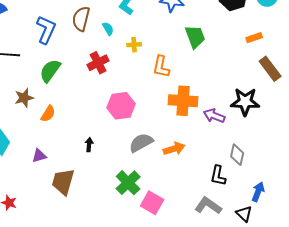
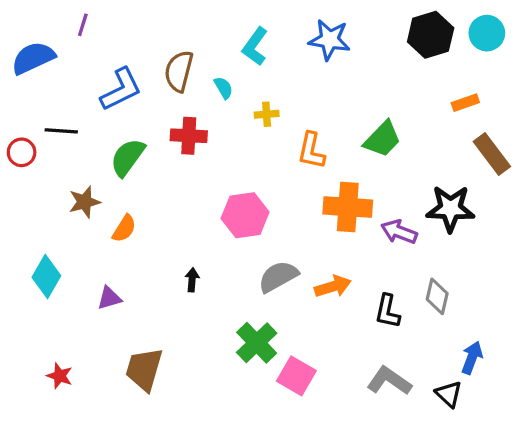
blue L-shape: (46, 30) -> (121, 89), turned 40
green trapezoid: (195, 37) -> (383, 139), moved, turned 65
red cross: (98, 63) -> (189, 136), moved, turned 30
black L-shape: (218, 176) -> (387, 311), moved
brown trapezoid: (63, 182) -> (144, 369), moved

